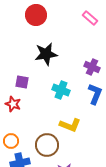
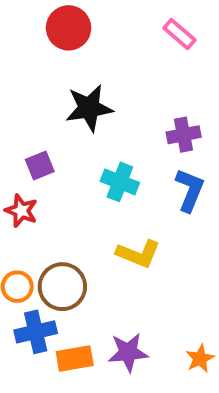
purple cross: (92, 67) -> (184, 135), turned -35
purple square: (22, 82) -> (40, 165), turned -32
brown circle: (47, 145) -> (62, 287), moved

